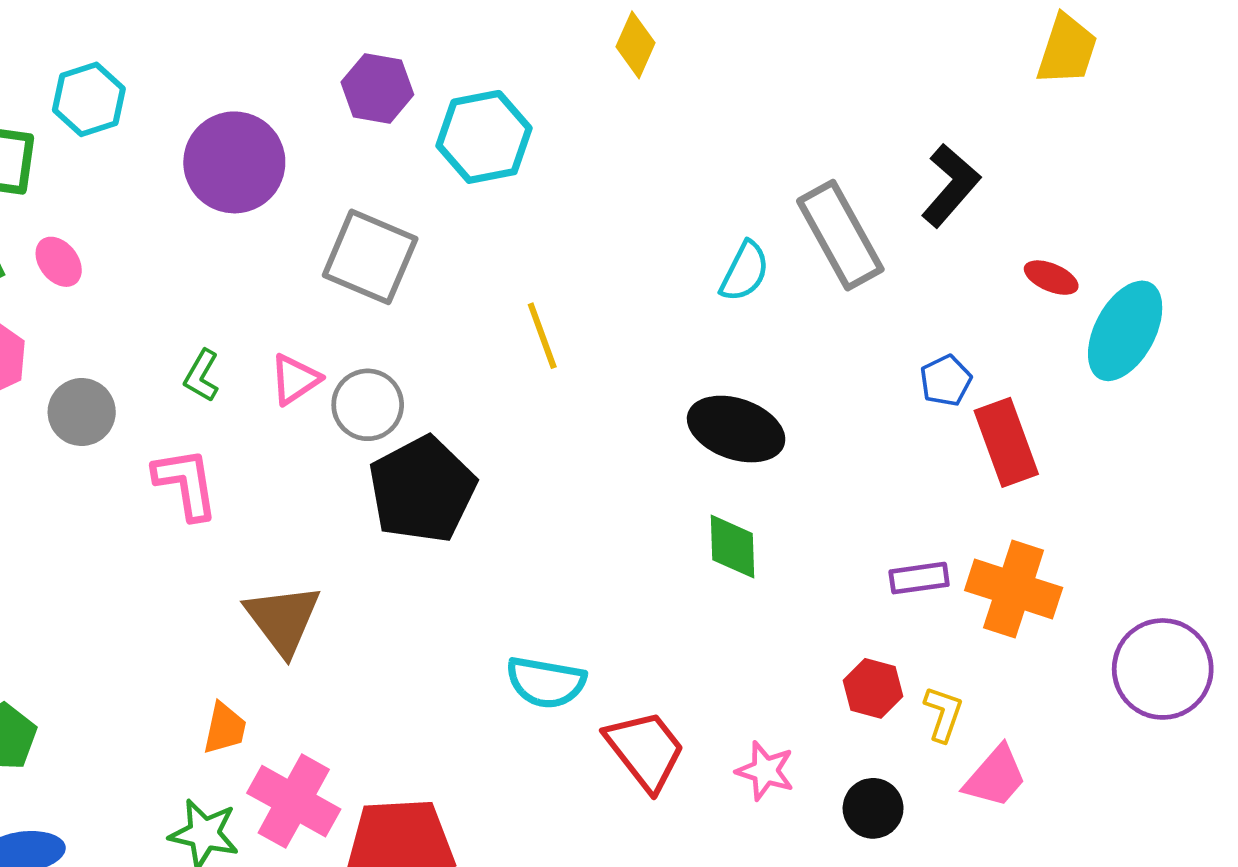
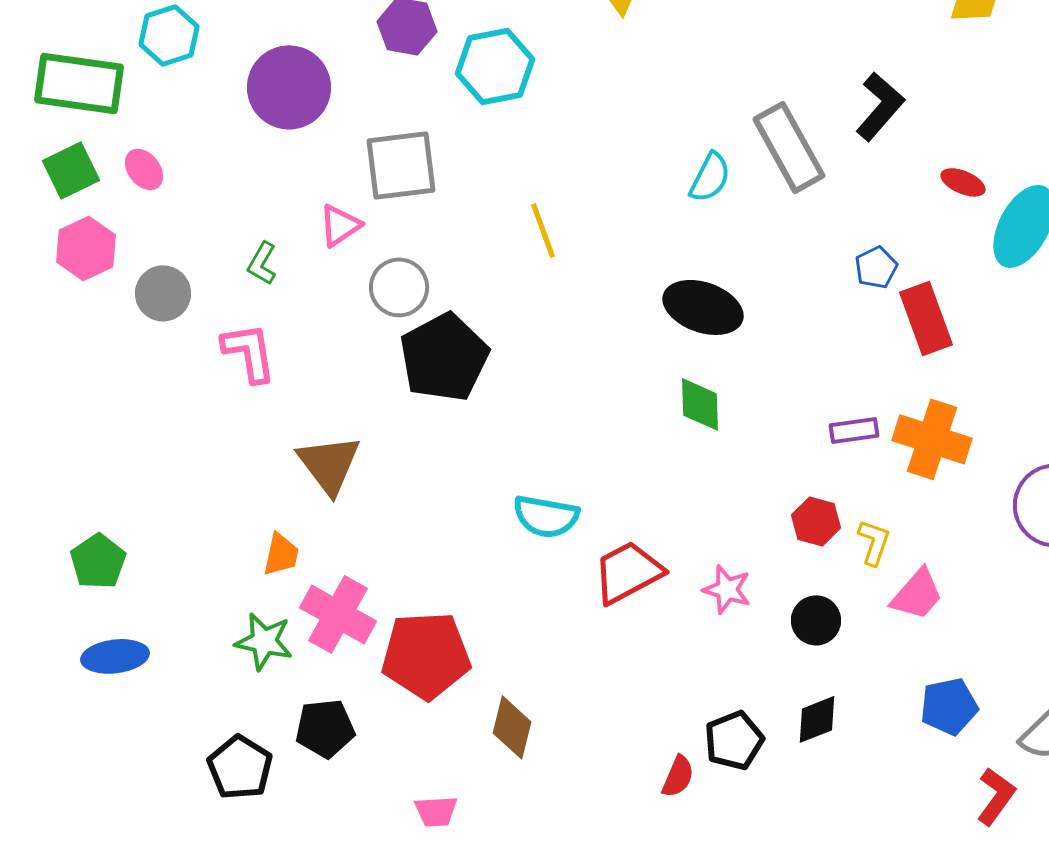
gray square: (370, 257) -> (401, 165), turned -30
pink triangle: (295, 379) -> (340, 225), moved
red trapezoid: (645, 750) -> (628, 572), turned -80

